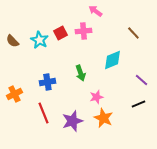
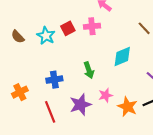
orange star: (103, 118) -> (127, 107), moved
purple star: (72, 121) -> (80, 105), moved

